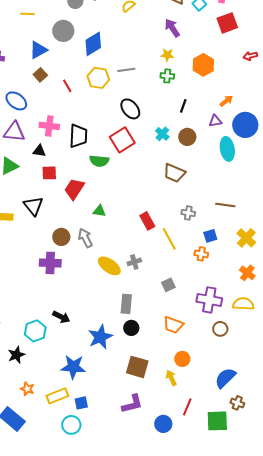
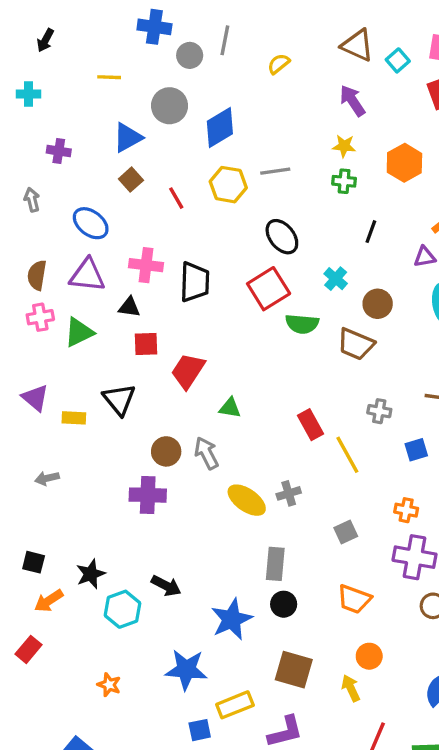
brown circle: (187, 137) -> (378, 304), moved
green semicircle: (99, 161) -> (302, 324), moved
orange cross: (201, 254) -> (406, 510), moved
black star: (16, 355) -> (91, 574), moved
orange star: (27, 389) -> (109, 685), moved
yellow rectangle: (57, 396) -> (235, 705), moved

